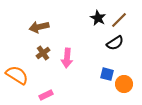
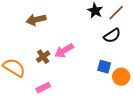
brown cross: (43, 53) -> (43, 57), moved
pink arrow: (67, 58) -> (64, 51), turned 54

